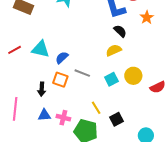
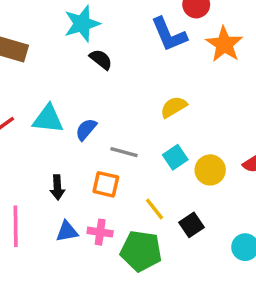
orange star: (147, 17) -> (224, 44), size x1.5
black semicircle: (120, 31) -> (101, 59), moved
yellow circle: (133, 76) -> (210, 170), moved
orange square: (60, 80) -> (106, 184), moved

